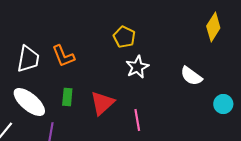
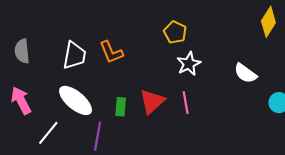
green rectangle: (67, 97) -> (121, 107), moved
pink line: (137, 120) -> (186, 103), moved

